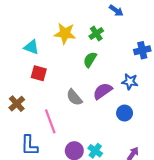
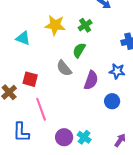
red square: (39, 73) -> (30, 79), moved
purple semicircle: (103, 91) -> (91, 80), turned 144
gray semicircle: (74, 97) -> (64, 68), moved

